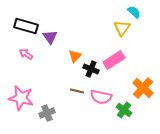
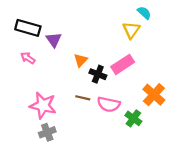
pink star: (21, 98) -> (43, 105), moved
gray cross: (47, 113) -> (47, 132), moved

